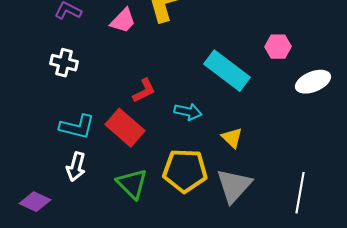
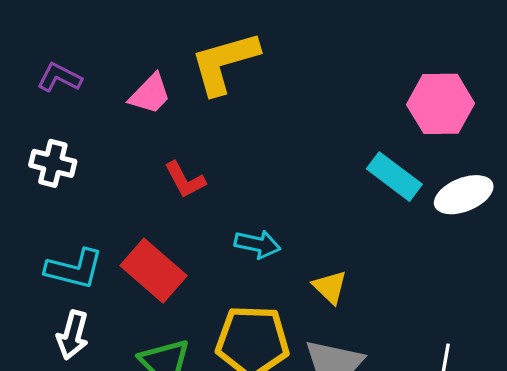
pink hexagon: (278, 47) -> (441, 104), moved, size x1.5
cyan rectangle: (227, 71) -> (394, 177), moved, size x0.7
red L-shape: (144, 91) -> (185, 180), moved, turned 88

